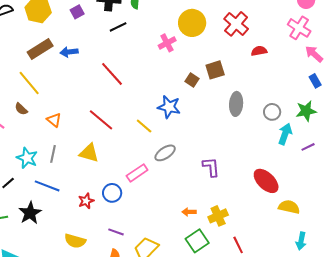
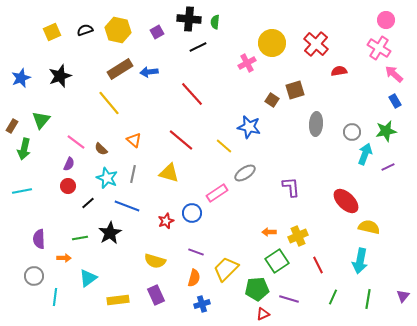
brown semicircle: (21, 109) -> (101, 149), moved
cyan arrow: (301, 241) -> (360, 261), moved, size x1.4

